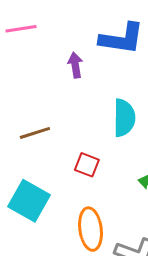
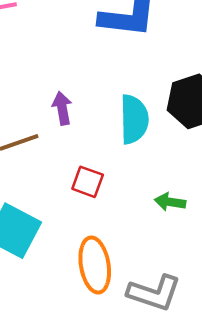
purple arrow: (75, 65) -> (62, 108), moved

